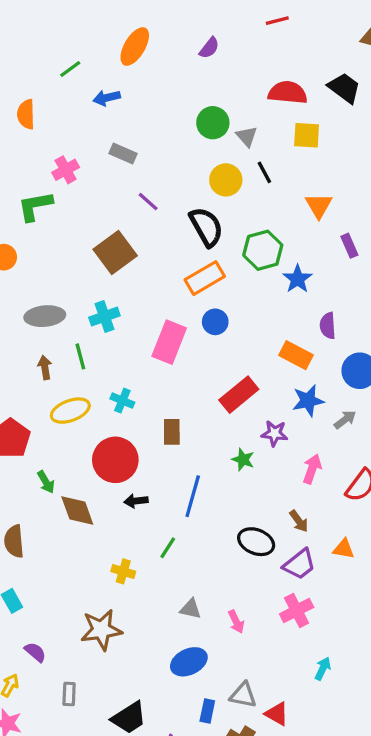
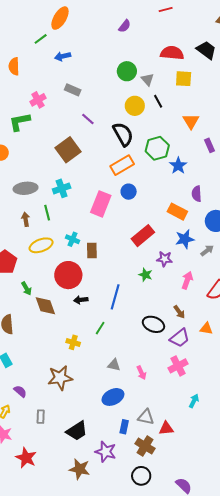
orange ellipse: (135, 46) -> (60, 18), moved
brown rectangle: (172, 432) -> (92, 250), moved
red triangle: (277, 714) -> (166, 428), turned -35

